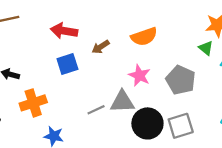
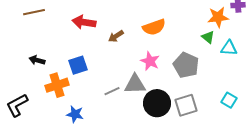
blue square: (67, 64) -> (78, 65), moved

